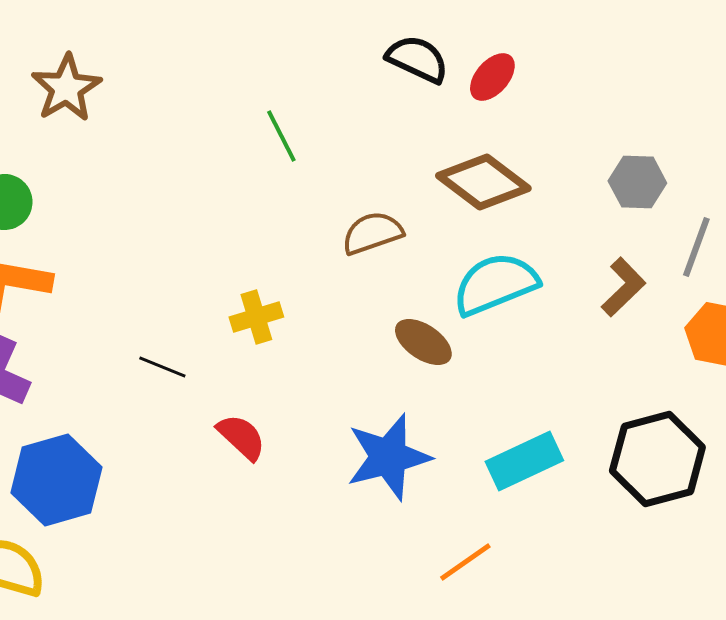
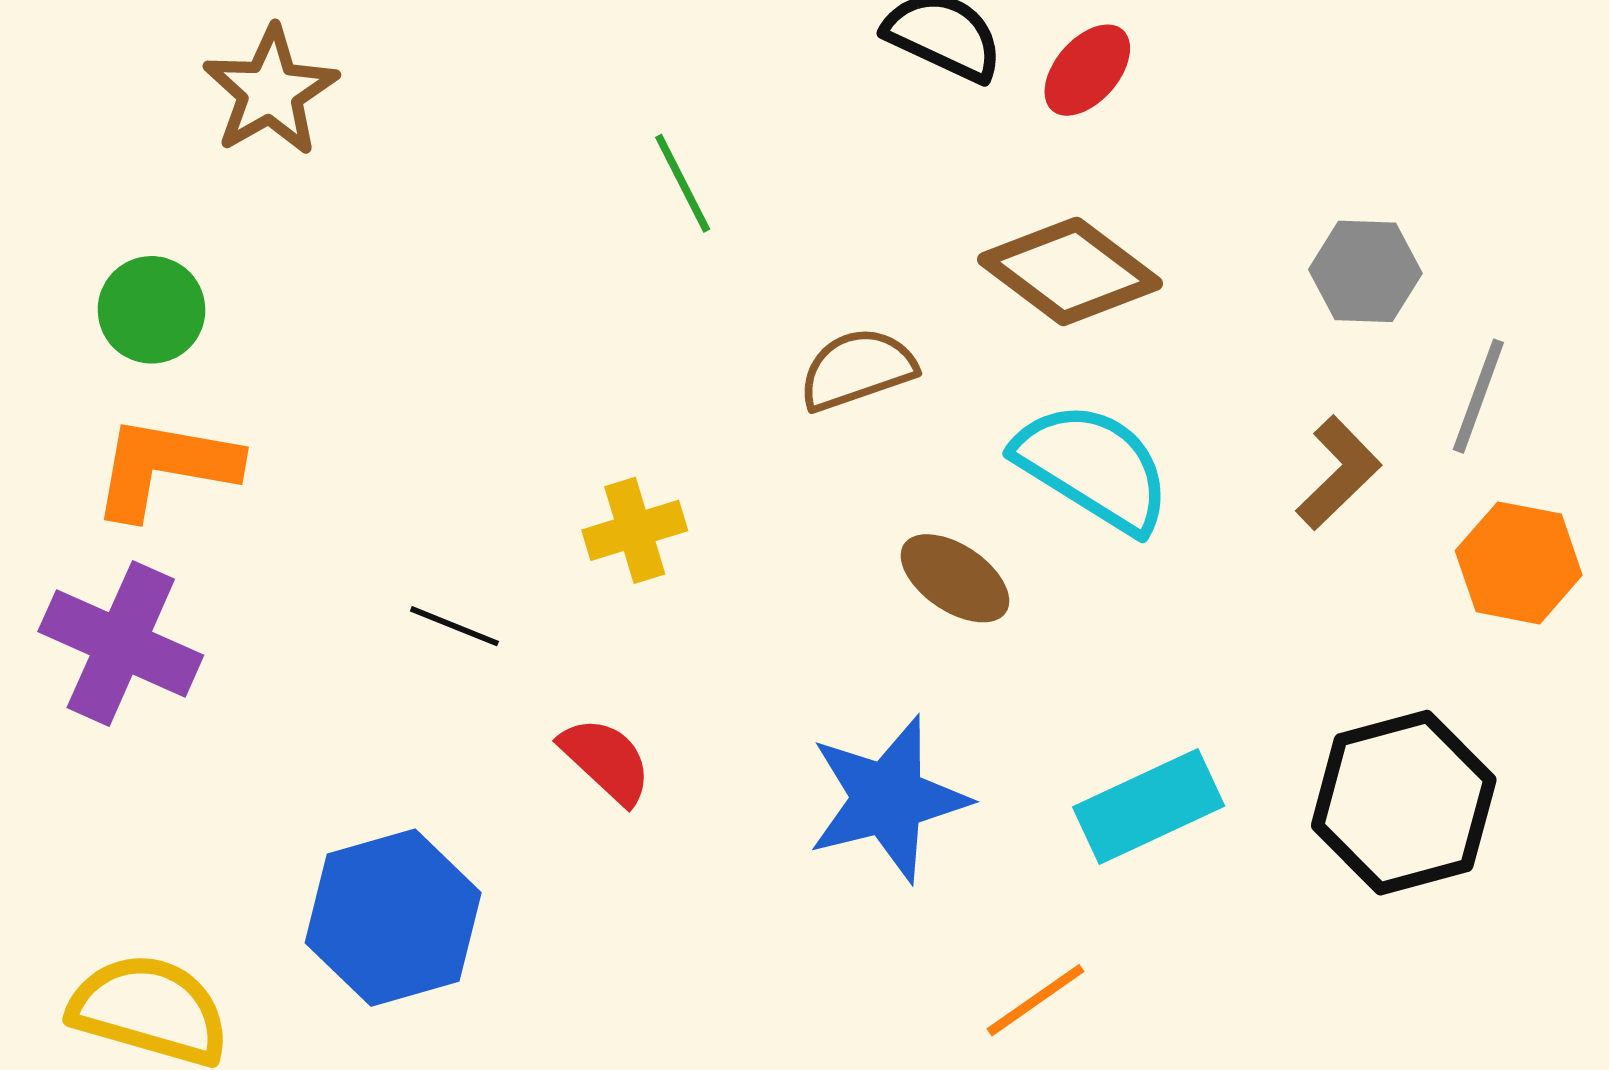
cyan semicircle: (495, 284) -> (1093, 467), turned 54
blue hexagon: (56, 480) -> (393, 918), moved

